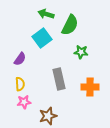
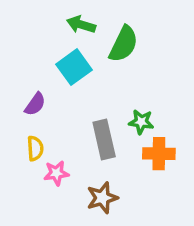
green star: (81, 52) -> (141, 122), moved
pink star: (24, 102) -> (56, 173), moved
brown star: (48, 116) -> (102, 198), moved

